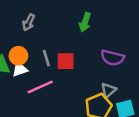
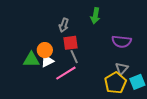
gray arrow: (29, 22) -> (64, 25), moved
gray line: (46, 58) -> (74, 57), moved
red square: (66, 61) -> (71, 43), moved

